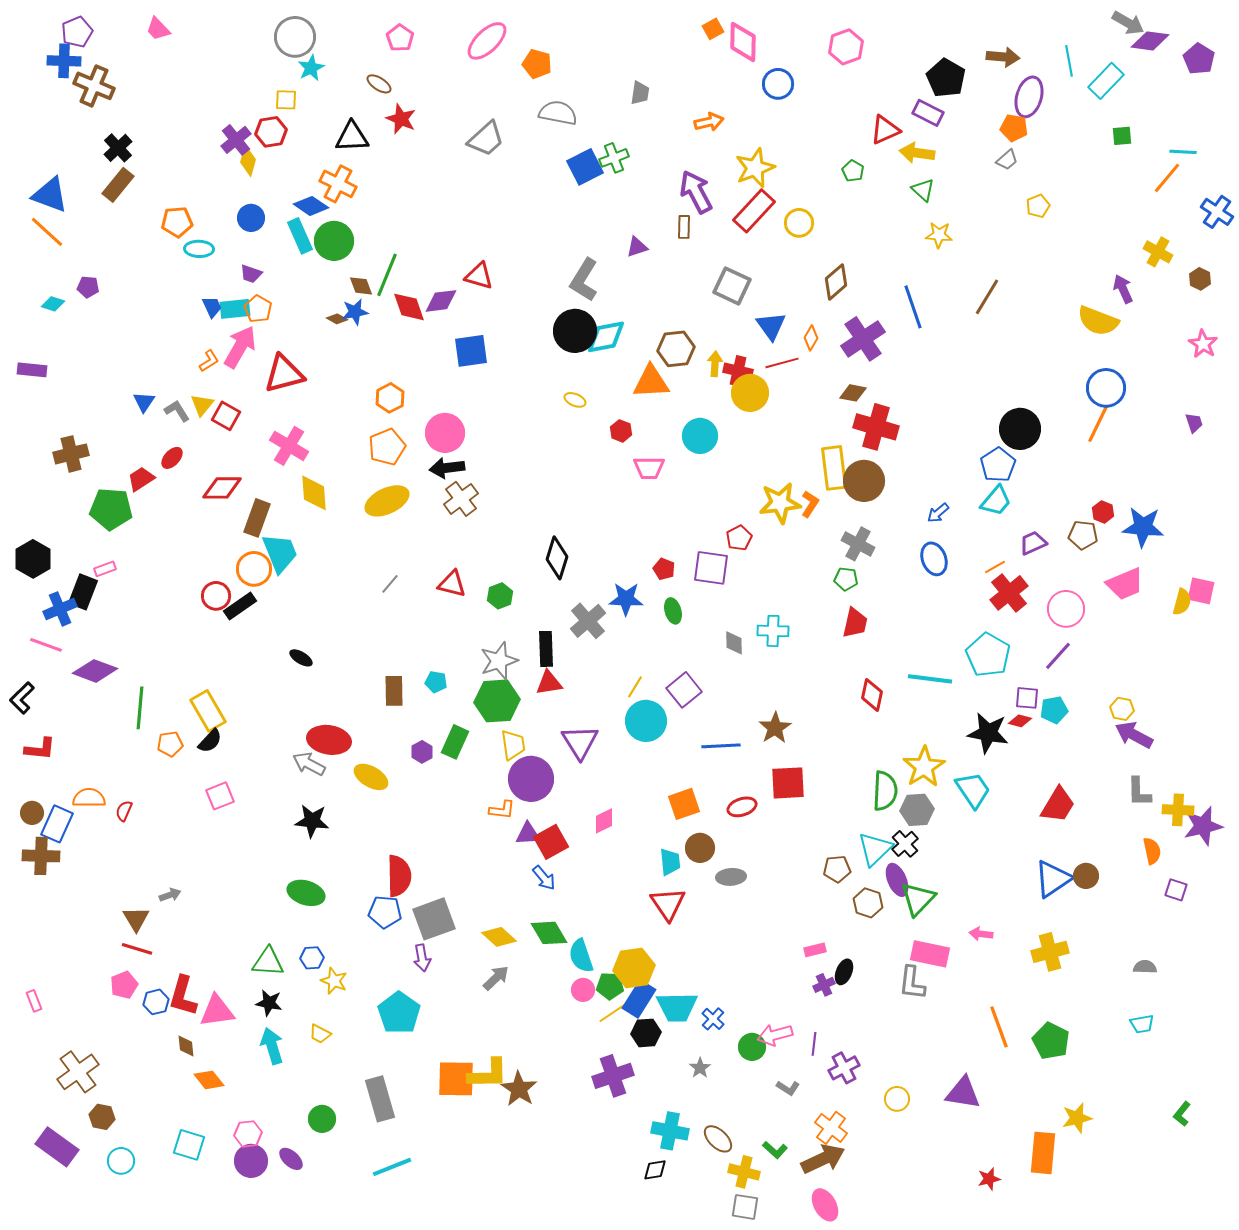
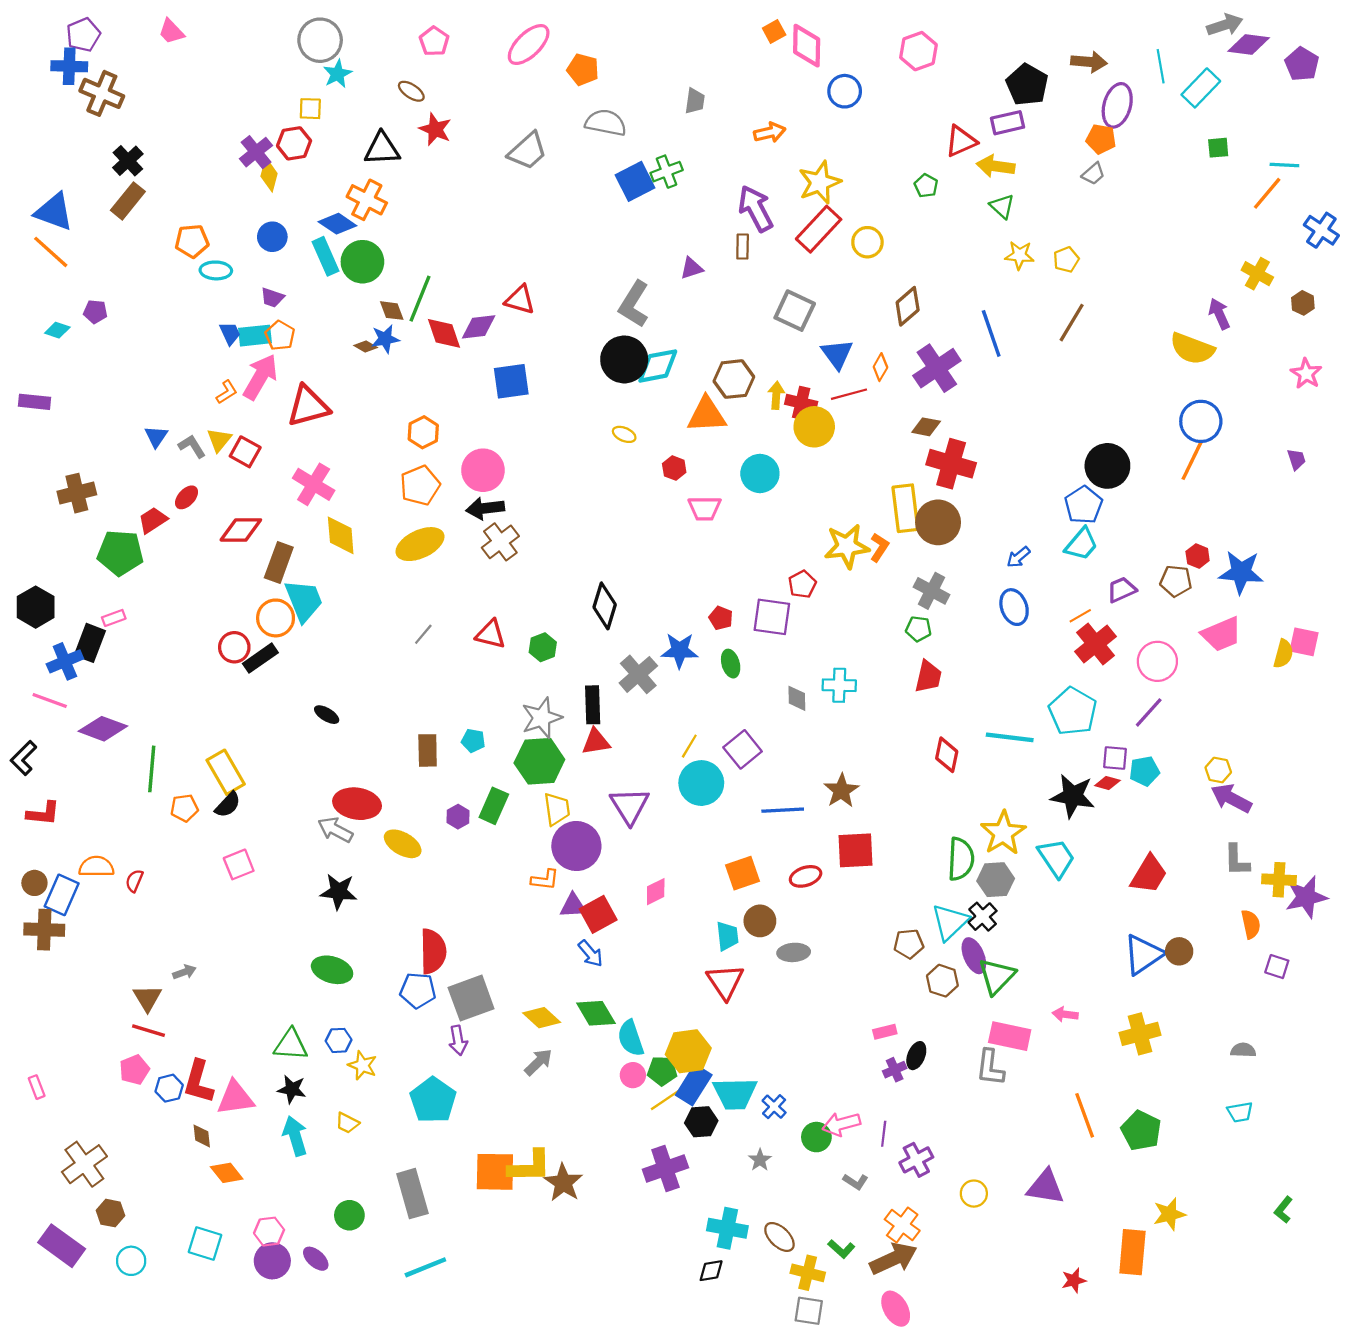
gray arrow: (1128, 23) -> (1225, 25), turned -48
purple rectangle: (928, 113) -> (1008, 123), turned -40
yellow pentagon: (1038, 206) -> (1066, 260), moved

